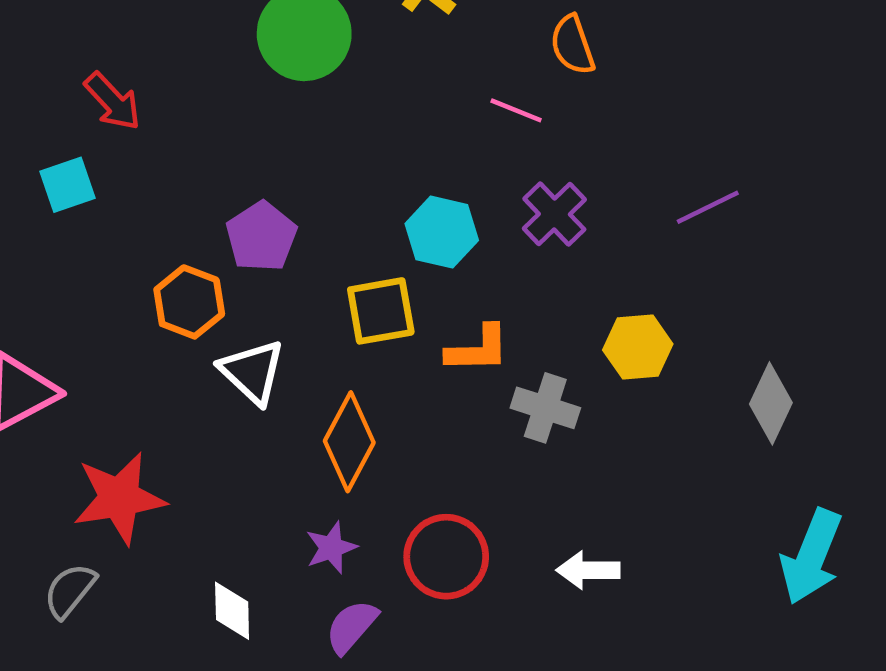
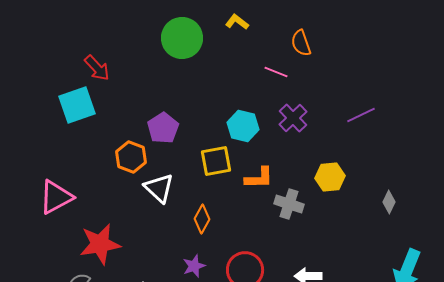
cyan square: (67, 185) -> (77, 105), size x1.5
gray diamond: (771, 403) -> (389, 202), size x0.7
orange diamond: (349, 442) -> (202, 219), size x0.7

